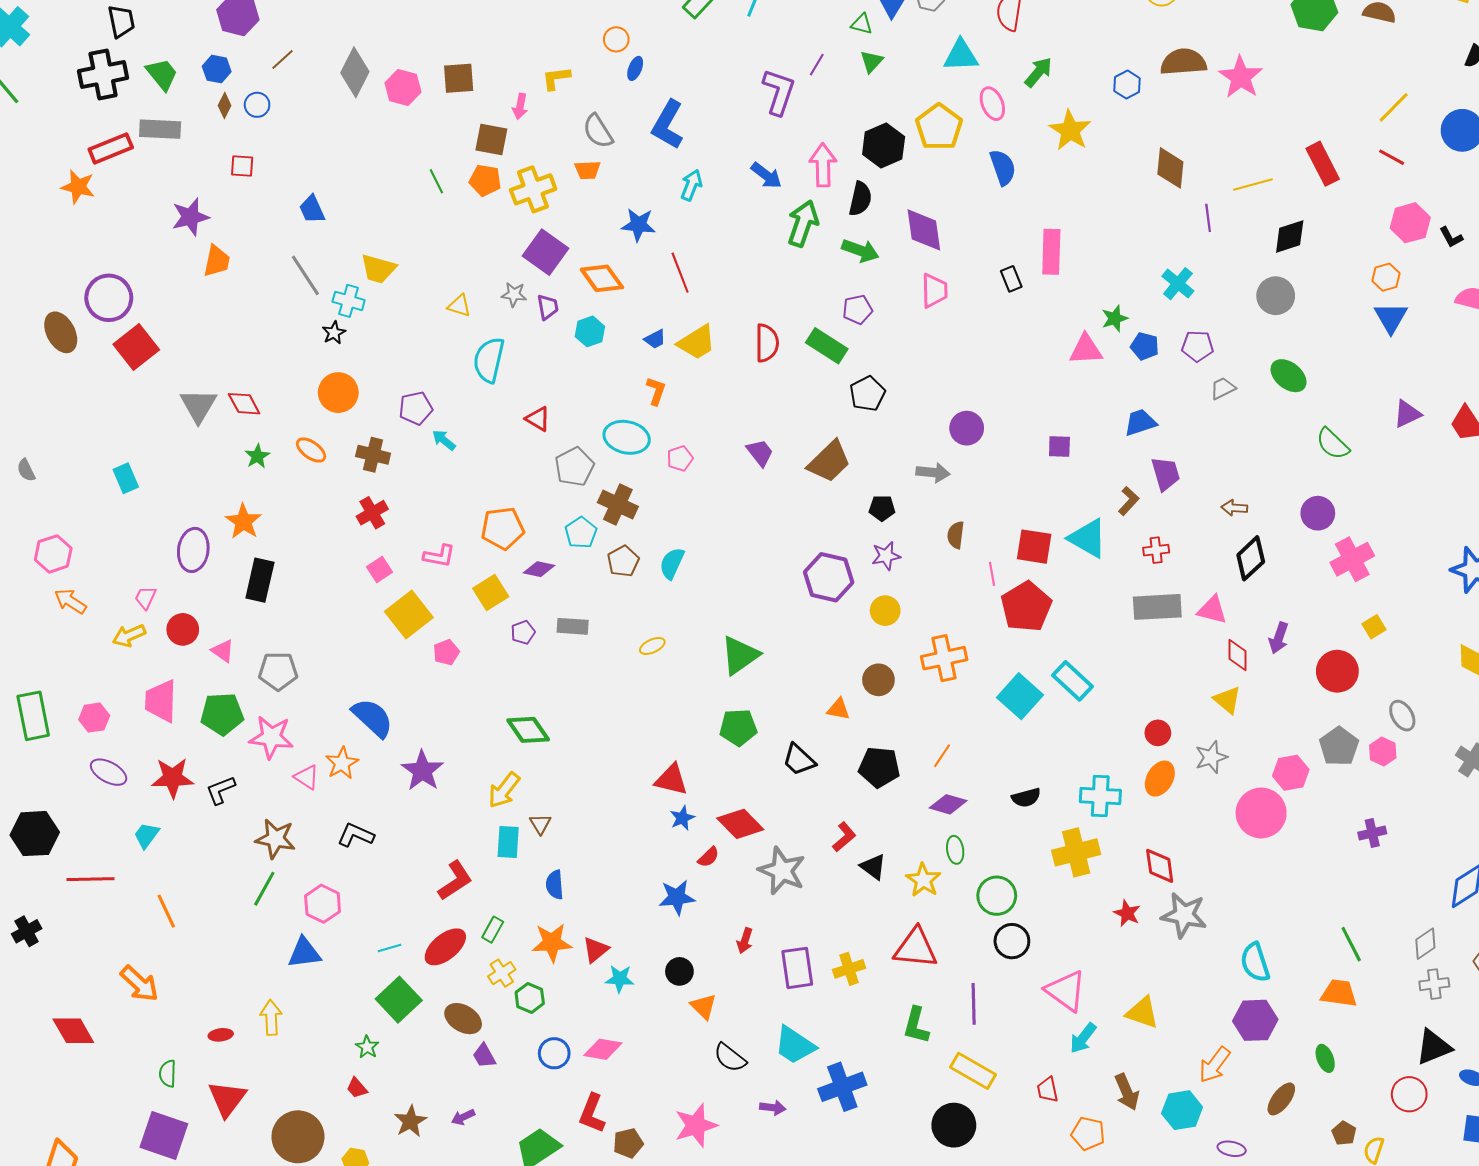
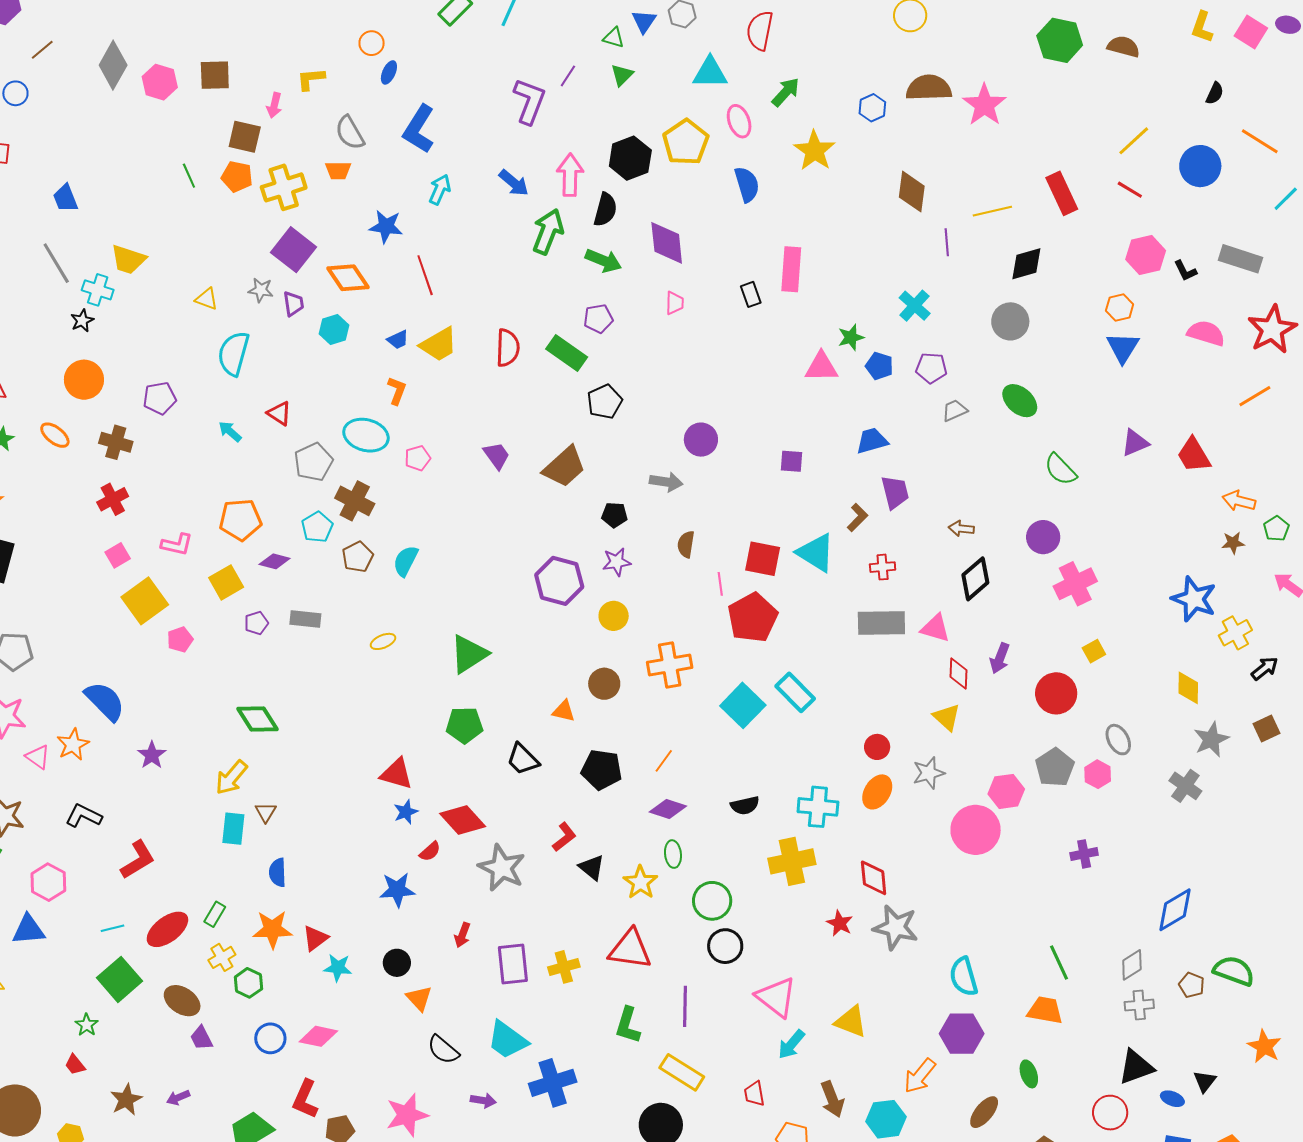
pink trapezoid: (934, 291) -> (675, 303), size x0.7
cyan arrow: (444, 440) -> (230, 431), moved
purple star: (422, 771) -> (152, 755), size x0.7
red L-shape: (455, 881) -> (138, 860), moved

